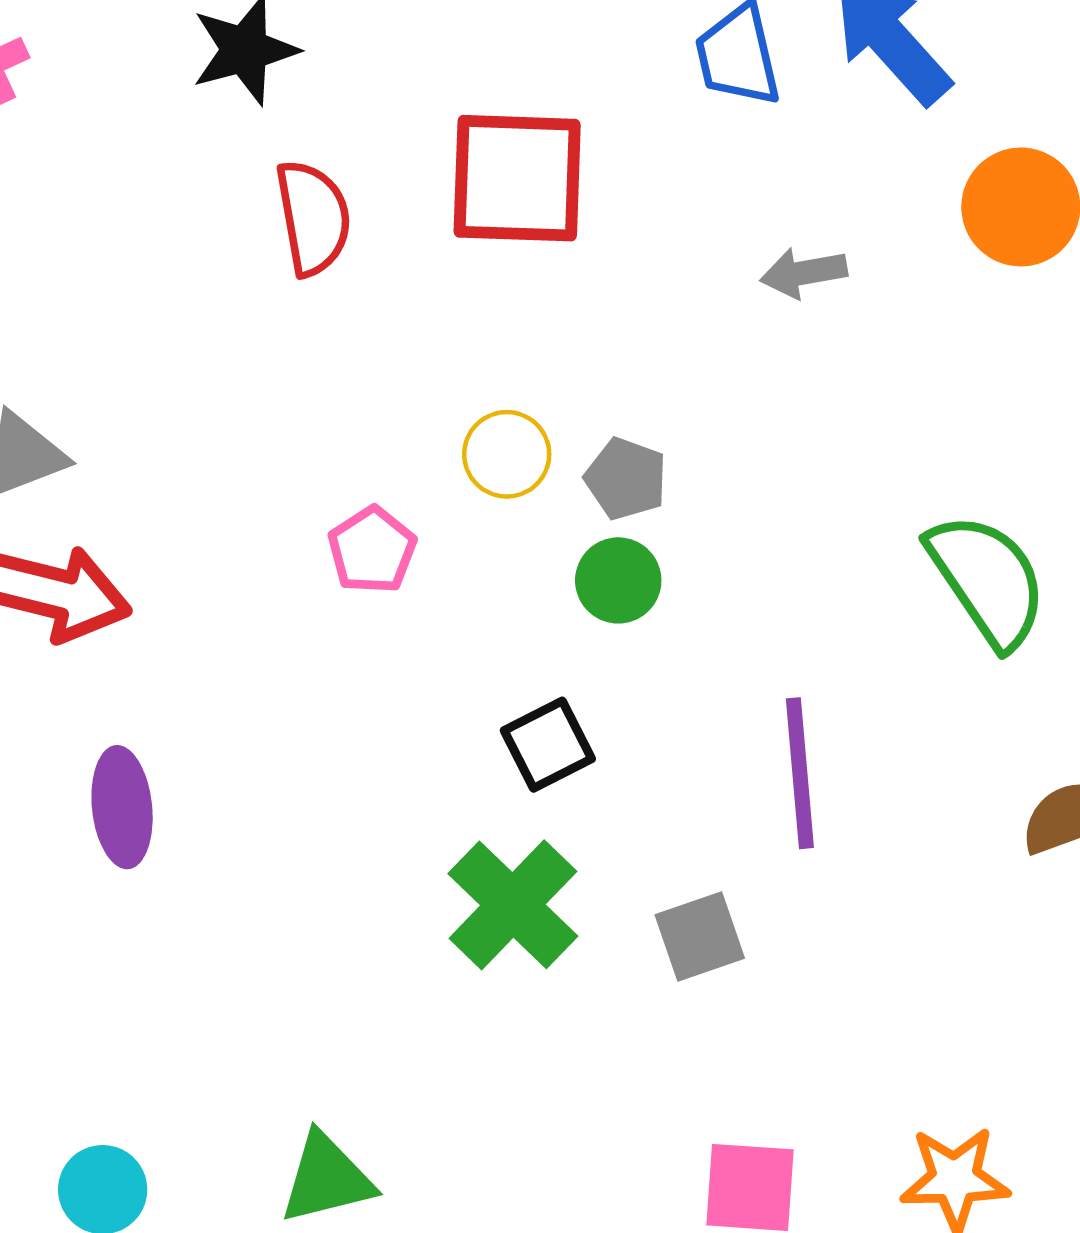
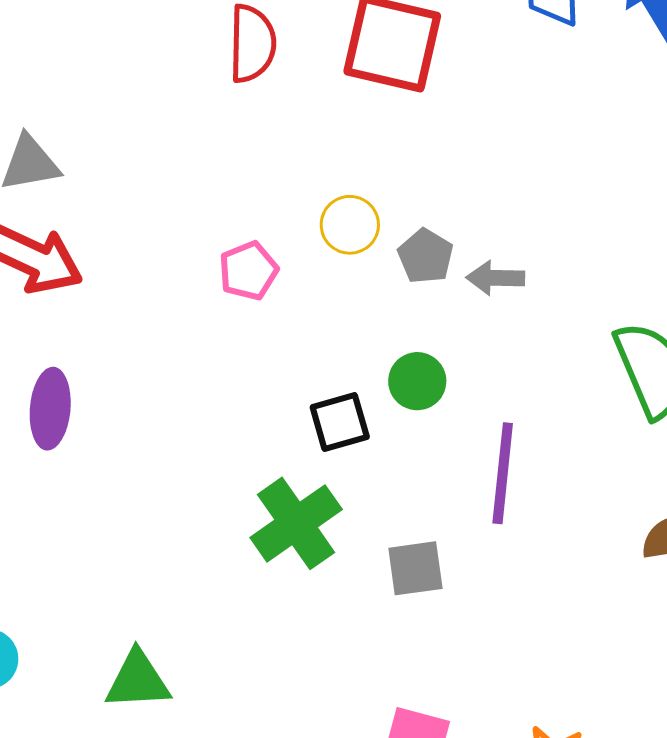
gray arrow: (804, 273) -> (495, 278), moved
green circle: (618, 580) -> (417, 381), moved

